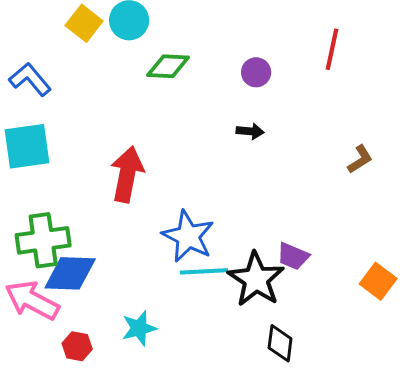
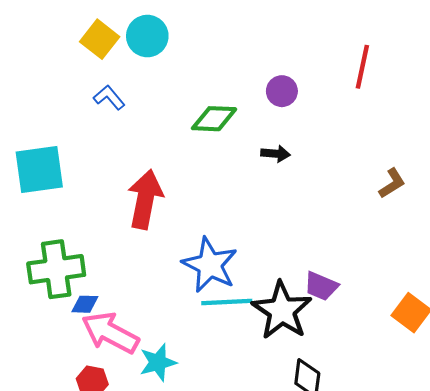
green diamond: (168, 66) -> (214, 119), moved
blue L-shape: (30, 79) -> (109, 97), moved, size x0.7
blue diamond: (70, 273) -> (85, 304), size x0.5
pink arrow: (32, 300) -> (110, 333), moved

